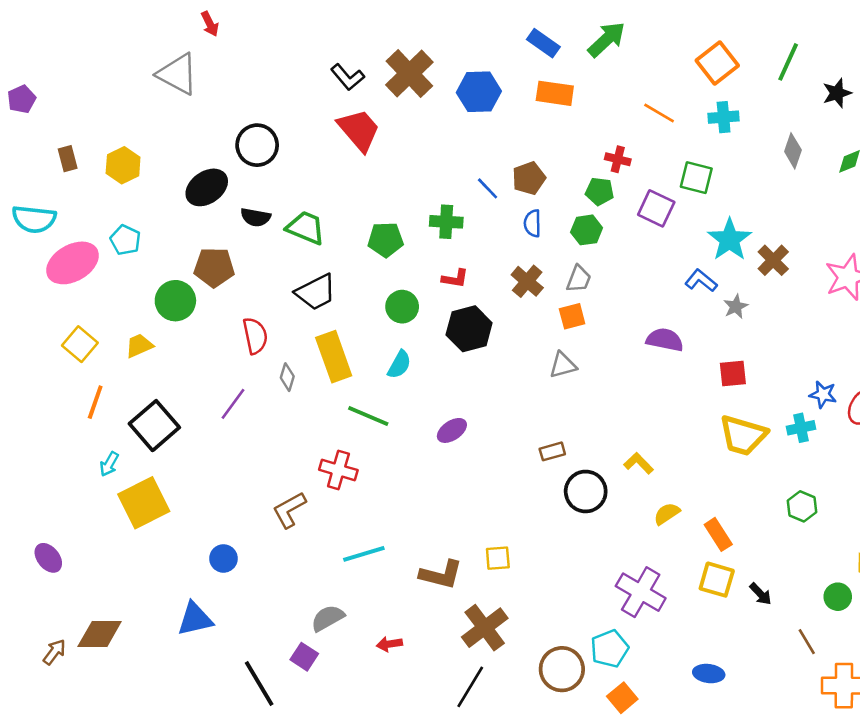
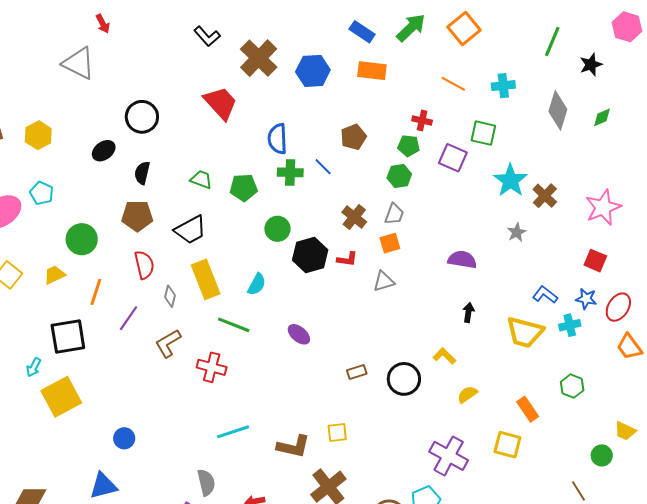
orange square: (717, 63) -> (464, 28), moved
black L-shape: (348, 77) -> (207, 36), moved
gray diamond: (793, 151) -> (558, 110), size x1.4
black ellipse: (207, 187) -> (104, 151), size x0.7
blue line: (488, 188) -> (323, 167), moved
black semicircle: (256, 217) -> (142, 173), turned 95
blue semicircle: (532, 223) -> (277, 139), moved, size x1.4
green trapezoid: (306, 228) -> (201, 179), moved, size x0.7
brown pentagon: (214, 267) -> (137, 216), moved
red L-shape: (455, 278) -> (347, 259), moved
blue L-shape: (701, 281) -> (545, 295), moved
green circle: (402, 307) -> (277, 229), moved
red square: (733, 373) -> (595, 261), moved, turned 30
orange line: (95, 402) -> (96, 292), moved
black square: (154, 426) -> (68, 337), turned 33
purple ellipse: (452, 430) -> (299, 334), turned 75
brown rectangle: (552, 451) -> (357, 372), moved
brown L-shape: (289, 510) -> (168, 343), moved
orange rectangle: (718, 534) -> (528, 409), moved
black arrow: (760, 594) -> (468, 312), moved, turned -126
gray semicircle: (328, 618) -> (206, 482), turned 108

